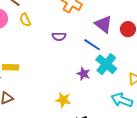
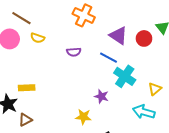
yellow semicircle: (25, 20) -> (38, 38), turned -40
purple star: (83, 74) -> (101, 96), moved

